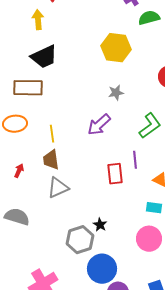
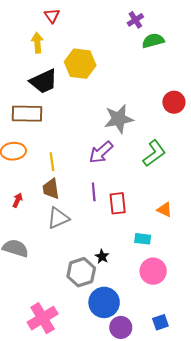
yellow hexagon: (116, 48) -> (80, 64), moved
gray star: (116, 93) -> (119, 119), size x1.8
purple line: (135, 160) -> (94, 192), moved
cyan rectangle: (154, 208) -> (143, 239), moved

